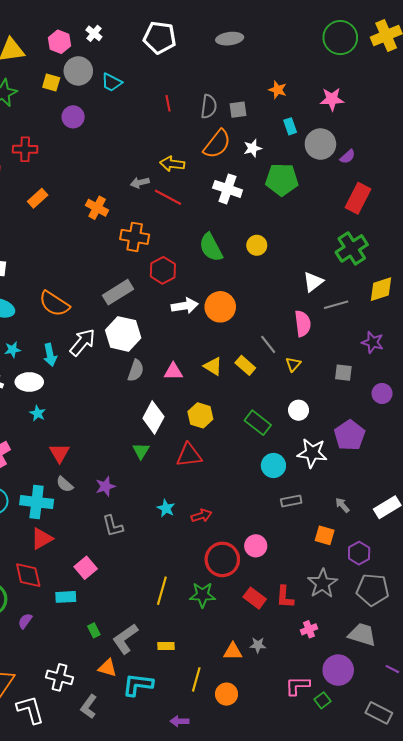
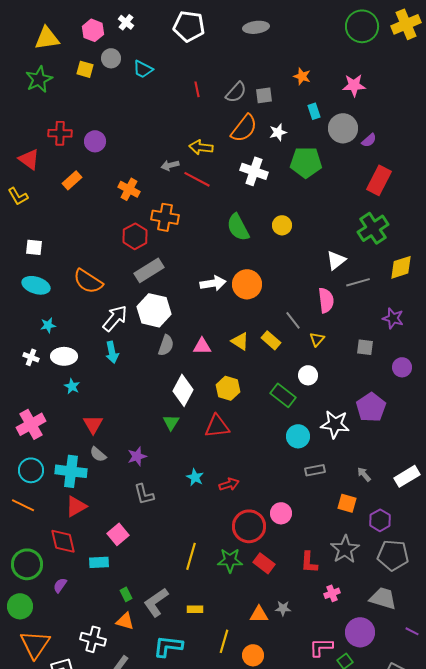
gray circle: (78, 71) -> (111, 58), size x0.7
gray semicircle: (209, 106) -> (236, 92), turned 35
purple circle: (73, 117) -> (95, 141), moved
red hexagon: (163, 270) -> (135, 236), moved
cyan arrow: (50, 355) -> (112, 352), moved
white circle: (299, 410) -> (308, 375), moved
red rectangle: (255, 598) -> (264, 563), moved
orange triangle: (108, 668) -> (125, 621), moved

